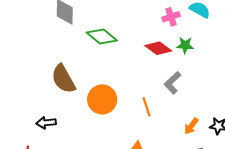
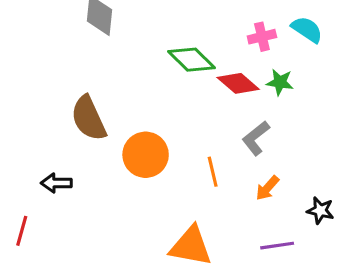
green diamond: (102, 36) -> (191, 60), moved
orange arrow: (191, 126) -> (267, 188), moved

